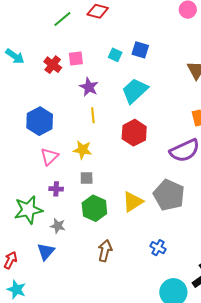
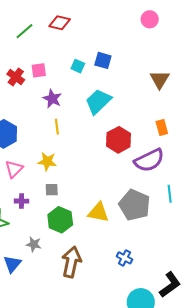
red hexagon: (134, 133) -> (119, 140), moved
yellow triangle: (133, 202) -> (98, 212), turned 45
gray star: (58, 226) -> (34, 244), moved
brown arrow: (105, 251) -> (71, 262), size x1.4

